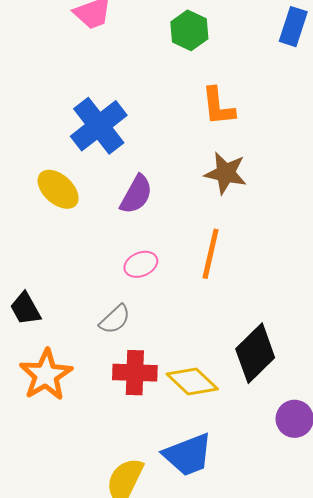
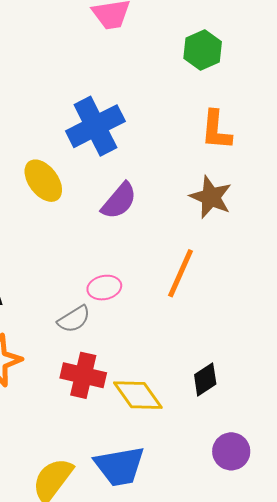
pink ellipse: (141, 264) -> (104, 288), moved
black diamond: (255, 353) -> (205, 379), size x0.6

